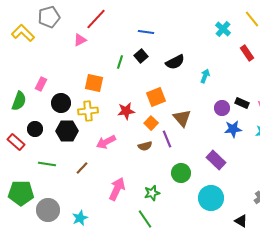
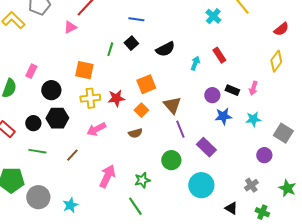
red rectangle: (247, 53) -> (219, 55), moved
yellow cross: (88, 111) -> (90, 98), moved
black circle: (35, 129) -> (33, 123), moved
purple line: (167, 139) -> (180, 129), moved

